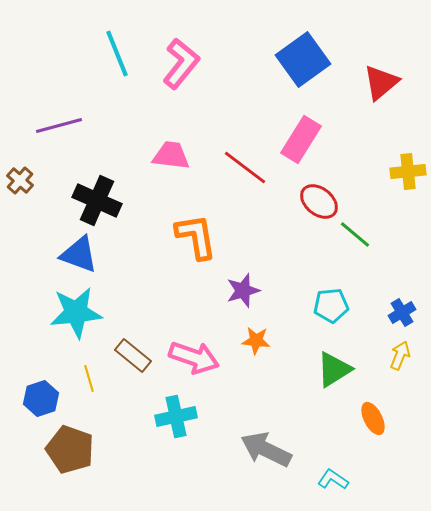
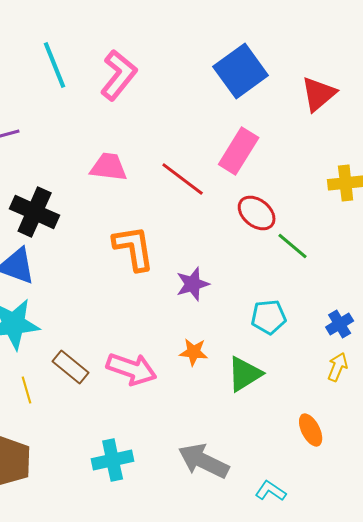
purple star: (243, 290) -> (193, 284), moved
green triangle: (334, 370) -> (245, 374), moved
cyan cross: (176, 416) -> (113, 460), moved

